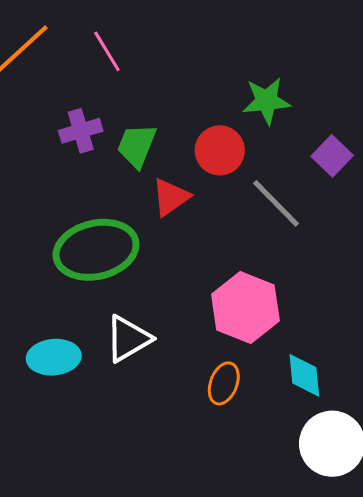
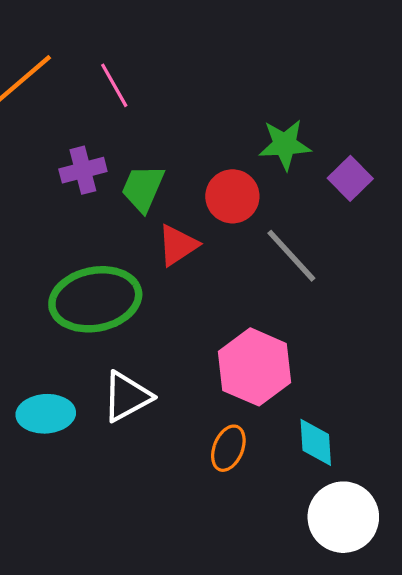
purple square: (332, 156) -> (350, 178), moved

